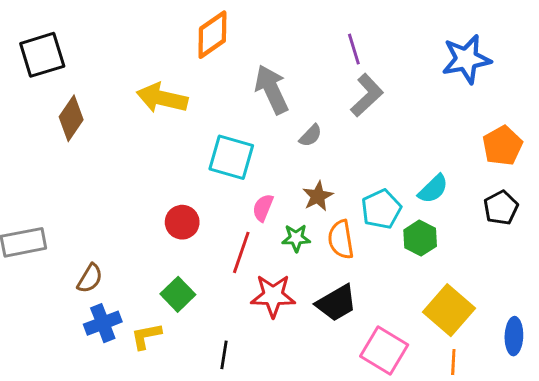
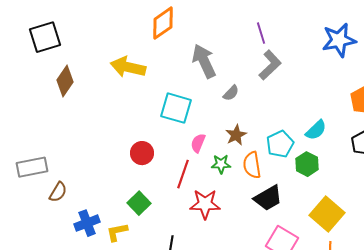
brown semicircle: (90, 278) -> (58, 192), moved
black trapezoid: (337, 303) -> (268, 198), moved

